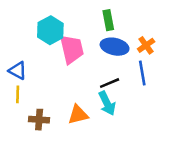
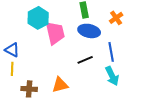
orange cross: (146, 45) -> (116, 18), moved
cyan arrow: (107, 103) -> (112, 76), moved

